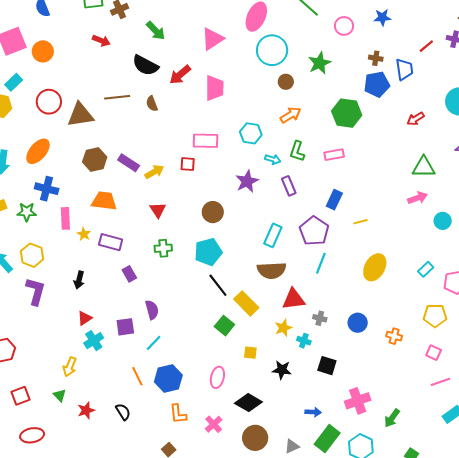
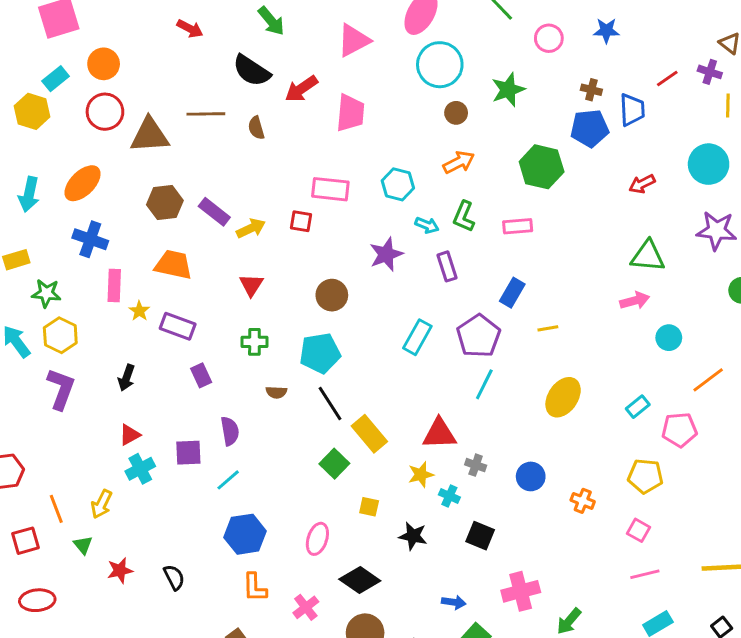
orange circle: (43, 51) -> (104, 64), moved
green star: (27, 212) -> (46, 293), moved
brown semicircle: (272, 270) -> (276, 392), moved, size x0.5
orange line: (137, 376) -> (56, 509), moved

